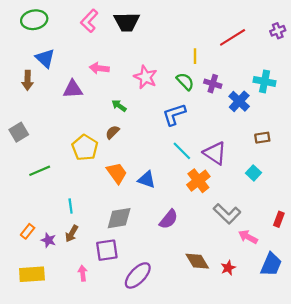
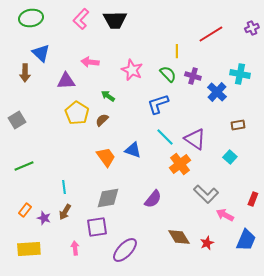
yellow pentagon: (85, 148) -> (77, 113), moved
green line: (40, 171) -> (24, 166), moved
blue triangle: (147, 180) -> (133, 150), moved

